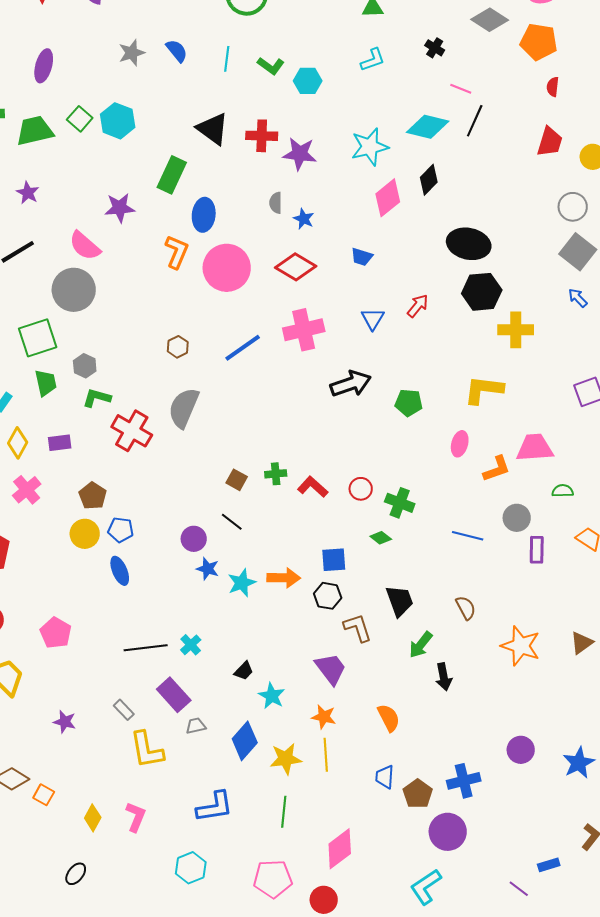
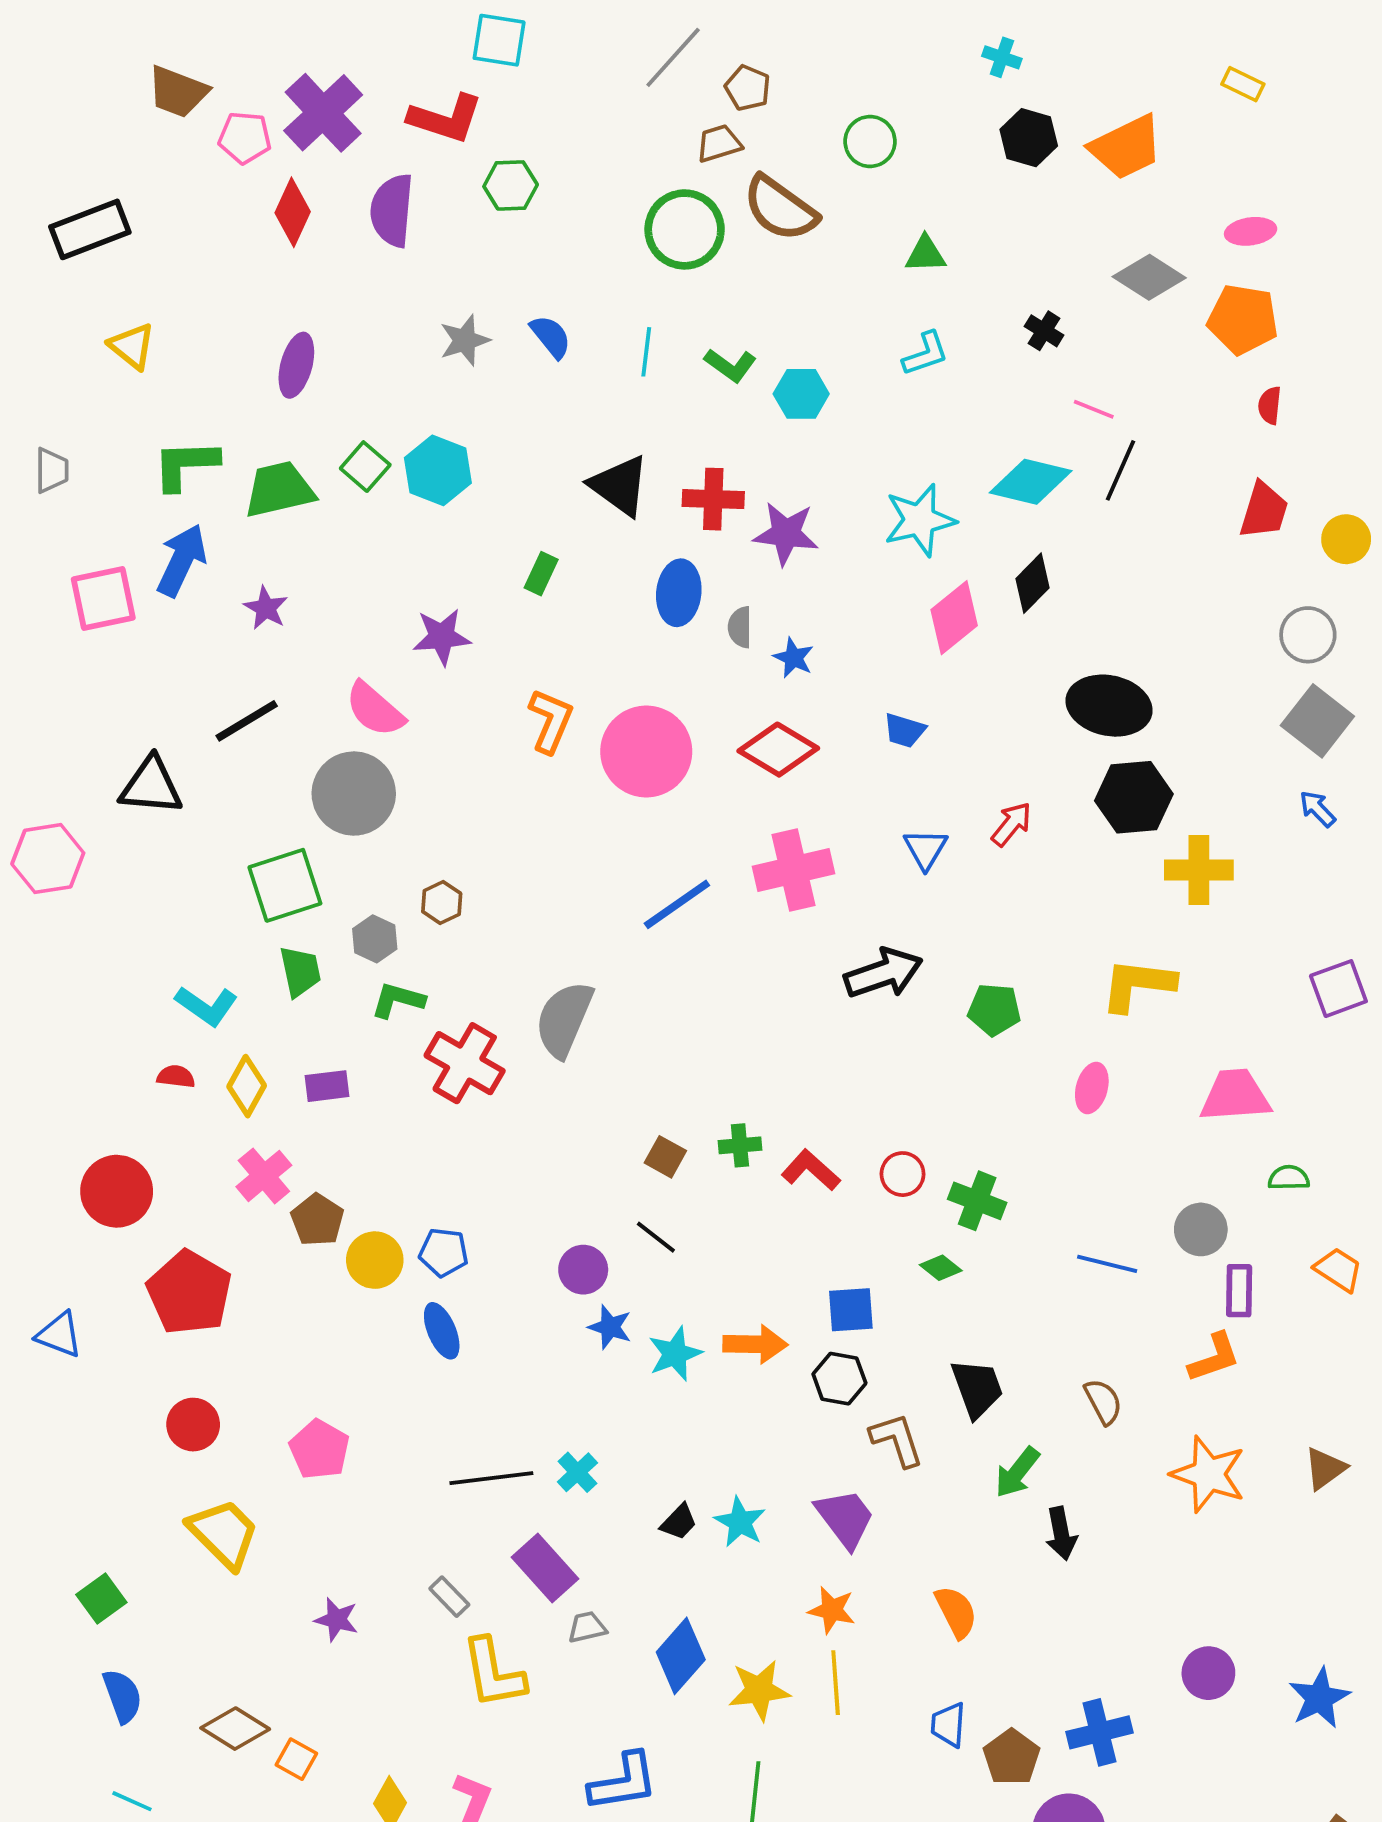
green rectangle: (172, 175) -> (541, 574), size x0.6
blue ellipse: (204, 215) -> (679, 593), moved
brown hexagon: (178, 347) -> (442, 903), moved
orange L-shape: (497, 469) -> (1214, 1358), moved
brown pentagon: (93, 496) -> (317, 1220), moved
cyan star: (272, 696) -> (740, 1522), moved

